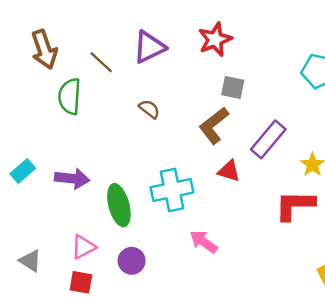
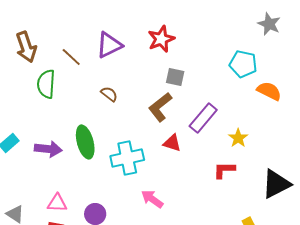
green ellipse: (119, 205) -> (85, 142), moved
red L-shape: (295, 205) -> (224, 170), size x0.7
pink triangle: (83, 247) -> (57, 203), turned 30

